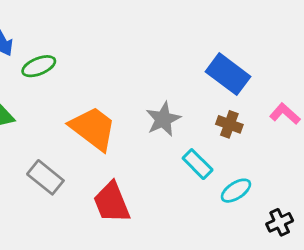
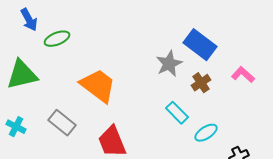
gray star: (163, 119) -> (169, 64), moved
brown cross: (229, 124) -> (201, 83), turned 36

